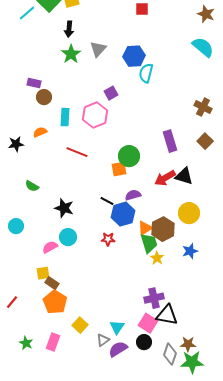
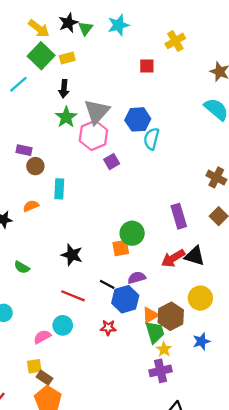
cyan line: (27, 13) -> (18, 84), moved
gray triangle: (98, 49) -> (97, 111), size x1.4
pink hexagon: (95, 115) -> (93, 135), moved
red line: (77, 152) -> (73, 296), moved
black star: (64, 208) -> (72, 255), moved
purple cross: (154, 298) -> (161, 371), moved

